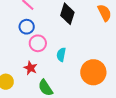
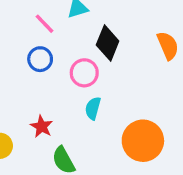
pink circle: (38, 43) -> (84, 73), moved

